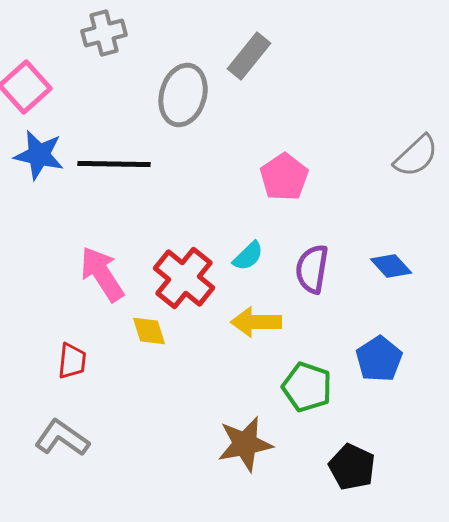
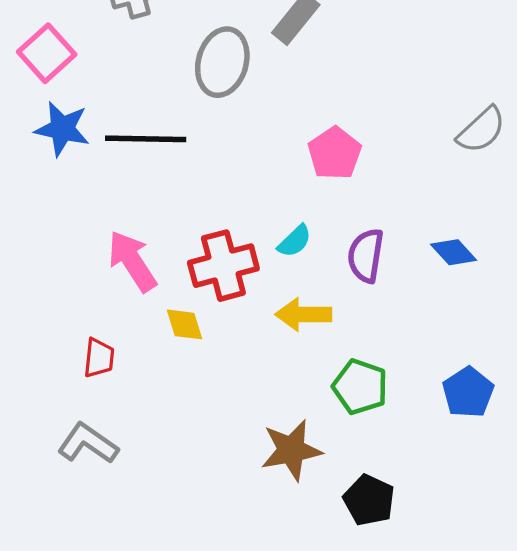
red cross: (184, 278) -> (223, 266), turned 36
blue pentagon: (379, 359) -> (468, 392), moved
black pentagon: (352, 467) -> (369, 500), moved

